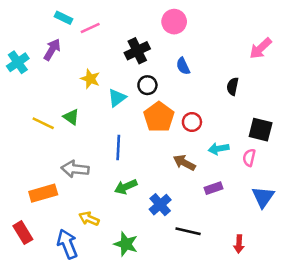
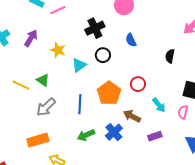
purple arrow: (52, 50) -> (31, 38), moved
orange pentagon: (159, 117) -> (109, 93), moved
cyan arrow: (219, 149) -> (159, 105), turned -119
gray arrow: (75, 169) -> (46, 107), moved, turned -50
orange rectangle: (43, 193) -> (38, 140), moved
blue cross: (160, 205) -> (114, 132), moved

